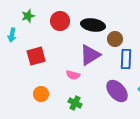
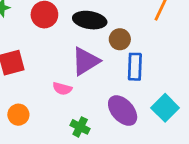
green cross: (75, 103) -> (80, 127), moved

